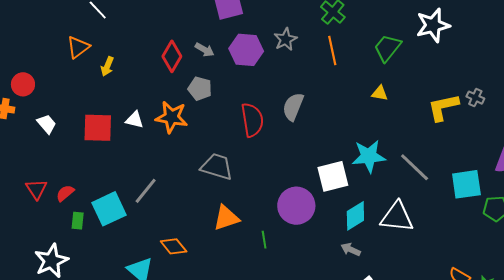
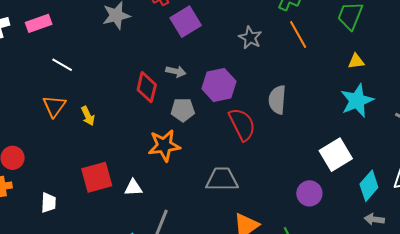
purple hexagon: (246, 50) -> (219, 85), moved
yellow arrow: (107, 66) -> (88, 116), turned -30
white triangle: (135, 120) -> (133, 188), moved
white trapezoid: (47, 124) -> (48, 203), moved, turned 60
cyan star: (369, 156) -> (357, 101), moved
purple circle: (296, 206) -> (309, 193), size x0.7

